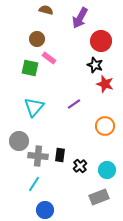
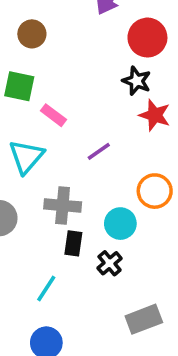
pink rectangle: (49, 58) -> (54, 115), moved
gray cross: (38, 156) -> (63, 205), moved
cyan circle: (107, 170) -> (120, 224), moved
cyan line: (34, 184) -> (46, 289), moved

